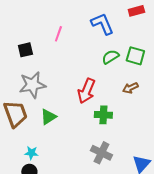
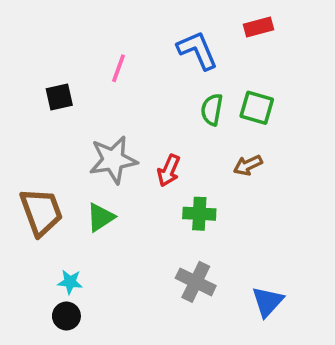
green semicircle: (110, 57) -> (212, 110), turned -48
gray star: (32, 85) -> (113, 160), moved
red arrow: (86, 91) -> (169, 171), size x0.7

